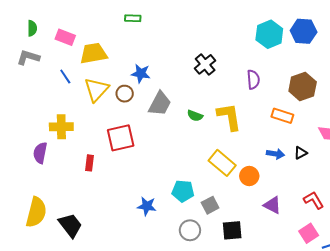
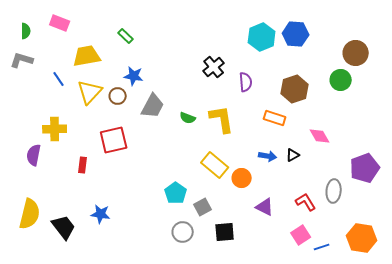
green rectangle: (133, 18) -> (126, 36), moved, turned 42
pink rectangle: (65, 37) -> (60, 23), moved
black cross: (205, 64) -> (214, 67), moved
cyan pentagon: (183, 191) -> (176, 193), turned 30
blue star: (147, 206) -> (101, 214), moved

